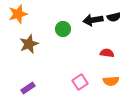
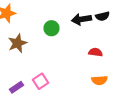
pink square: (80, 82) -> (40, 81), moved

